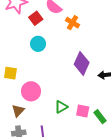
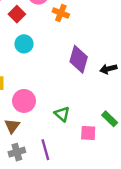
green triangle: (61, 107) -> (62, 114), turned -40
pink square: (83, 111) -> (88, 133), moved

